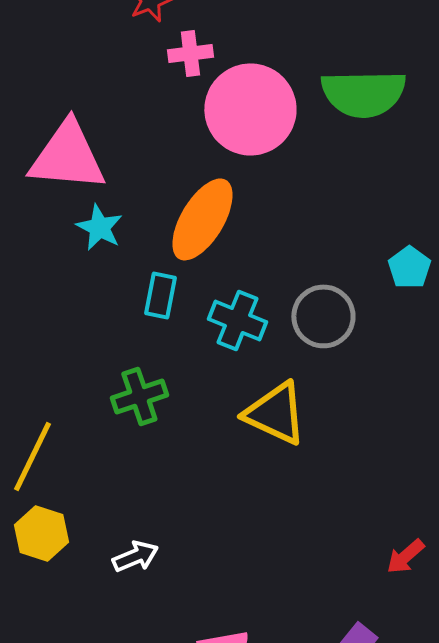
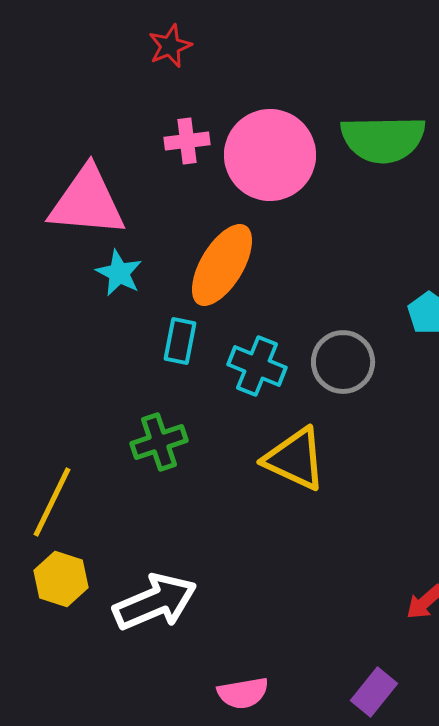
pink cross: (190, 53) -> (187, 141), moved
white arrow: (135, 556) -> (155, 602), size x1.8

